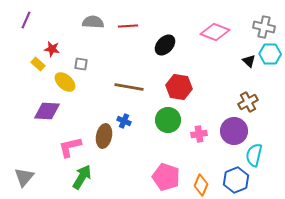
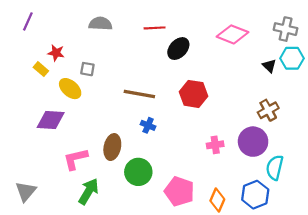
red line: (128, 26) -> (155, 28), moved
green circle: (168, 120) -> (138, 172), moved
blue cross: (124, 121) -> (148, 125), moved

